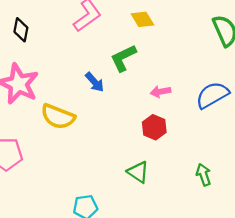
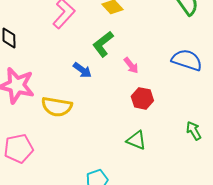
pink arrow: (161, 92) -> (131, 65), moved, turned -108
blue semicircle: (212, 95) -> (187, 60), turned 60

